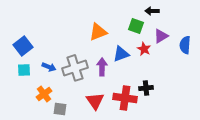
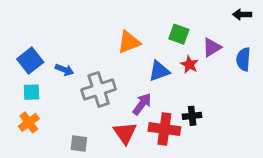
black arrow: (152, 11) -> (242, 14), moved
blue arrow: (49, 67) -> (64, 70), moved
purple arrow: (102, 67) -> (142, 104), moved, turned 36
orange cross: (44, 94) -> (29, 122), moved

